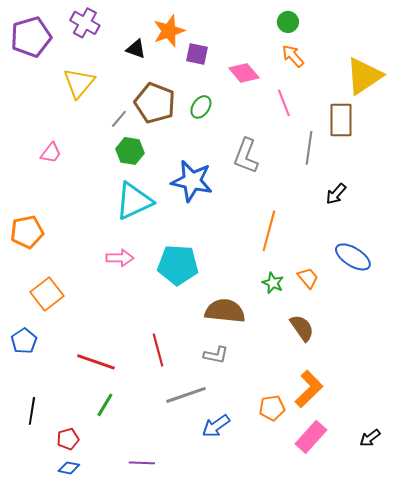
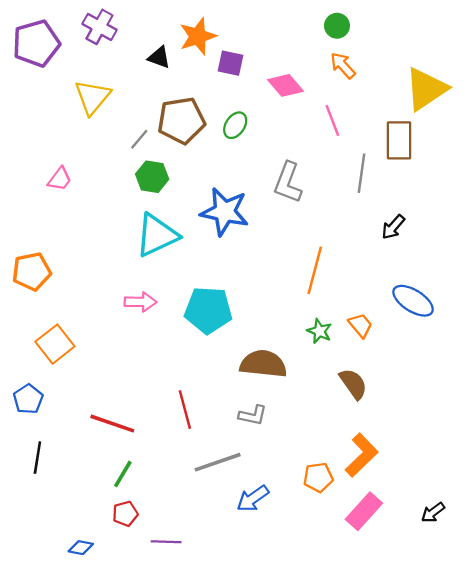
brown pentagon: (155, 103) -> (181, 121), turned -30
black line: (32, 411) -> (37, 458), moved
red pentagon: (68, 439) -> (125, 514), moved

